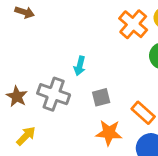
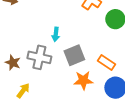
gray square: (101, 97) -> (74, 55), size x1.5

